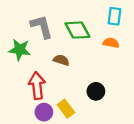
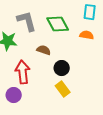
black circle: (96, 91) -> (62, 68), moved
yellow rectangle: (66, 109) -> (63, 89), moved
purple circle: (44, 112) -> (14, 95), moved

